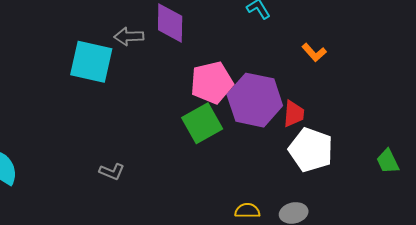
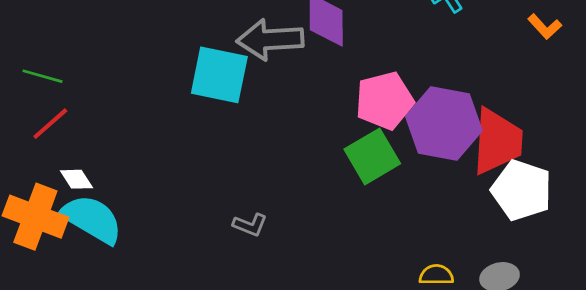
gray arrow: (129, 36) -> (270, 39), size x1.6
orange L-shape: (314, 52) -> (545, 27), moved
red trapezoid: (294, 114) -> (497, 141), size x1.8

